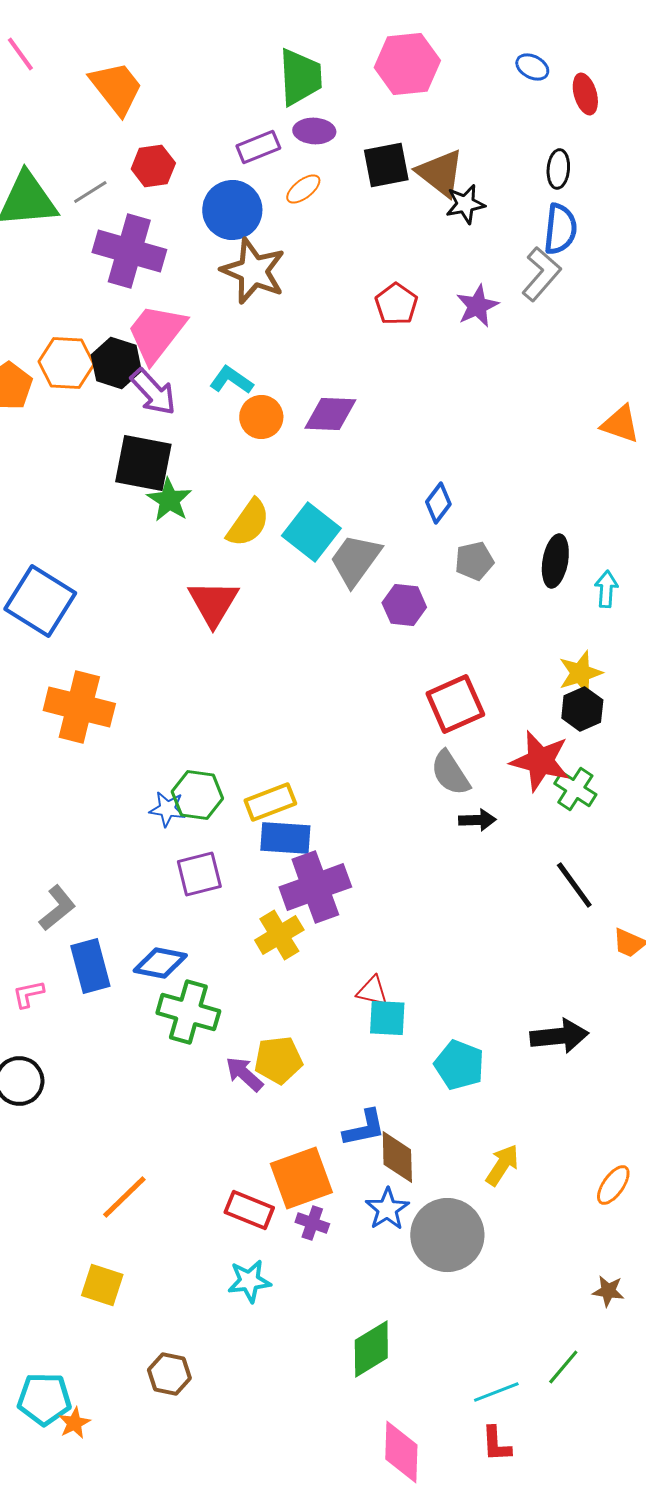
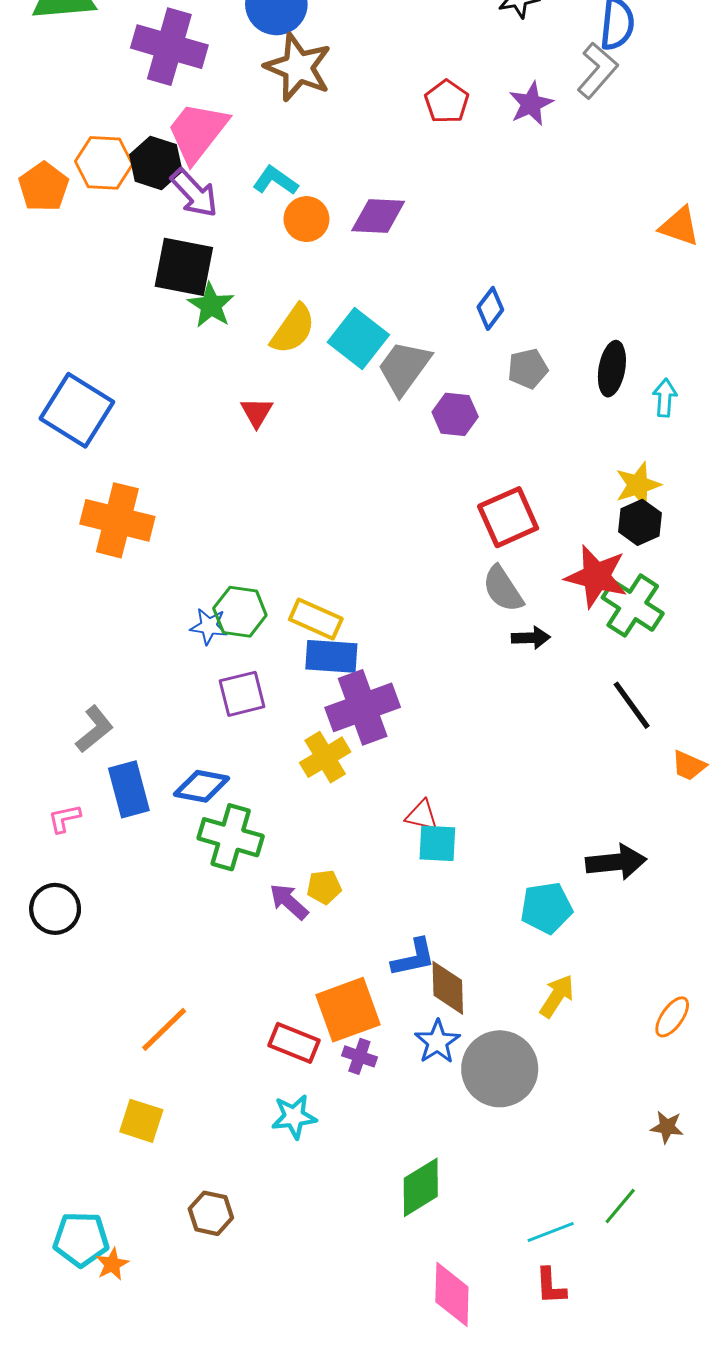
red triangle: (213, 603) -> (257, 412), size x0.6
green cross: (575, 789) -> (633, 606), size x1.4
yellow rectangle: (270, 802) -> (316, 619), turned 45
yellow pentagon: (278, 1060) -> (324, 887), size x0.7
cyan pentagon: (459, 1065) -> (546, 908), moved, turned -30

